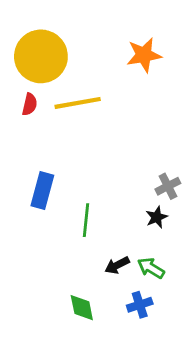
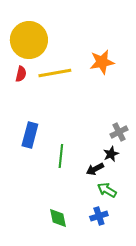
orange star: (144, 55) -> (102, 62), moved
black arrow: (117, 265) -> (95, 169), moved

